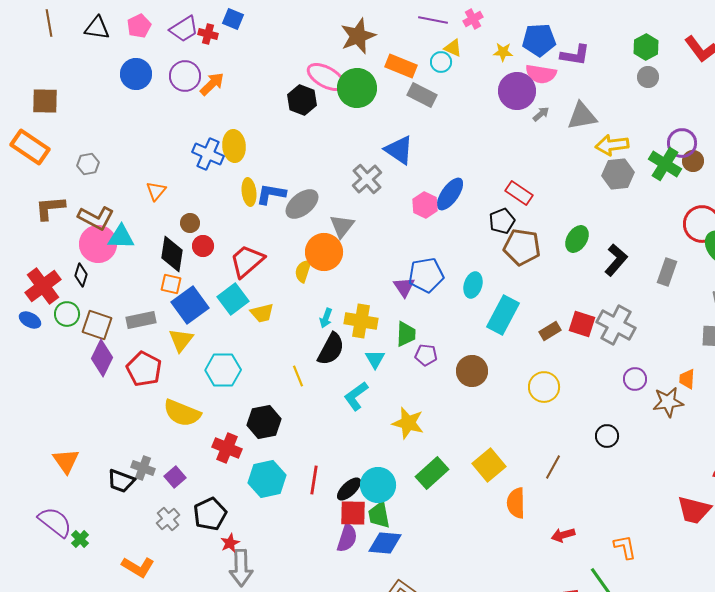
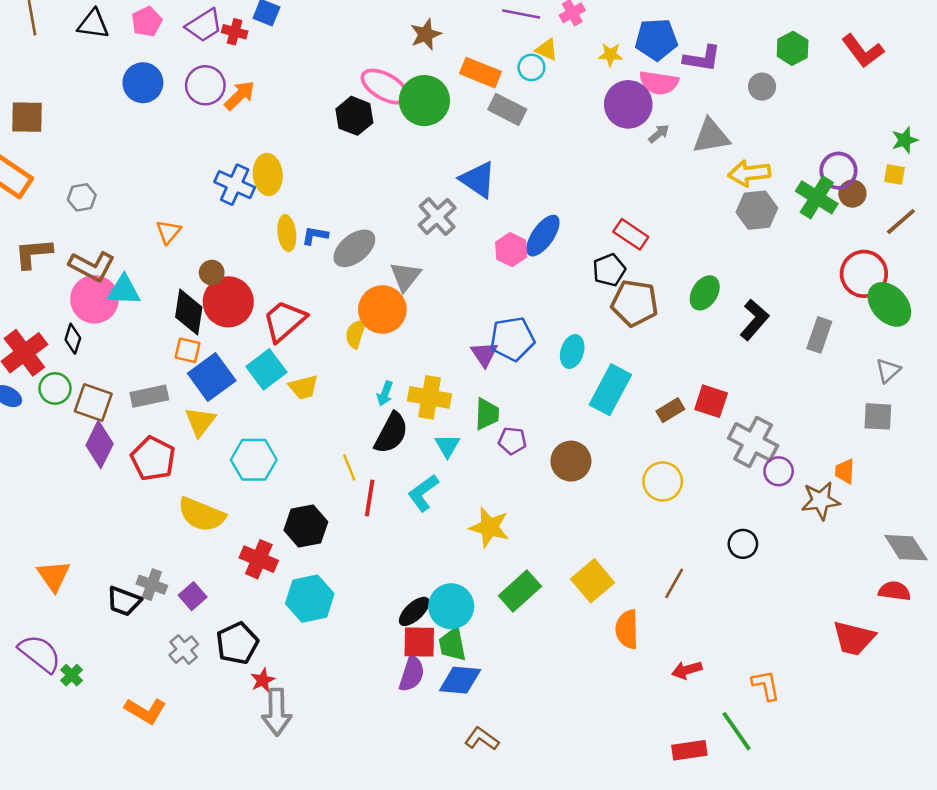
brown star: (358, 36) -> (426, 34), size x0.7
gray circle: (648, 77) -> (762, 87), moved
blue L-shape: (271, 194) -> (315, 236), size x0.7
red circle: (203, 246) -> (228, 302), size x1.8
gray cross: (616, 325) -> (753, 442), moved
red line: (314, 480) -> (370, 498), moved

